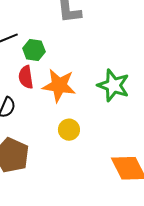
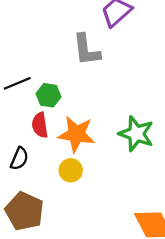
yellow circle: (69, 130) -> (71, 170), moved

